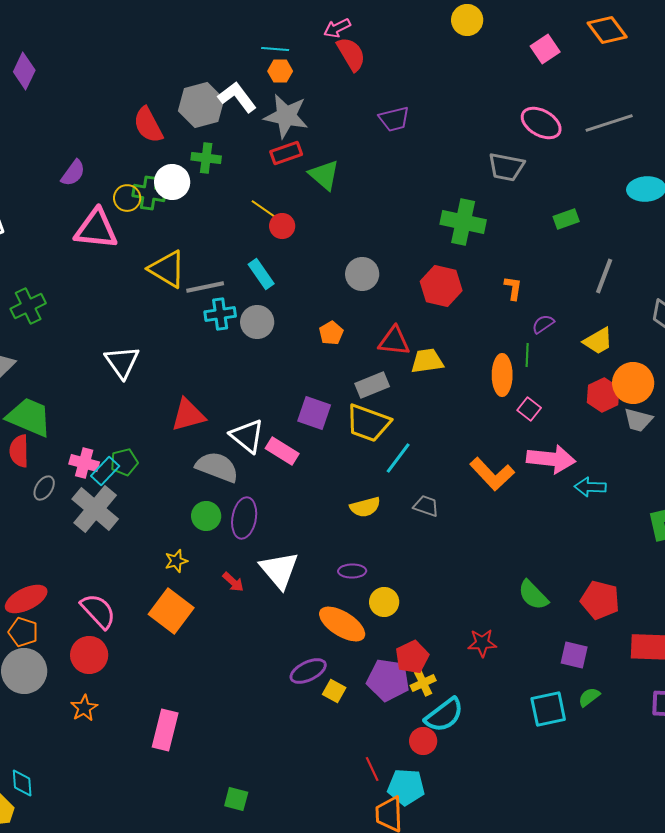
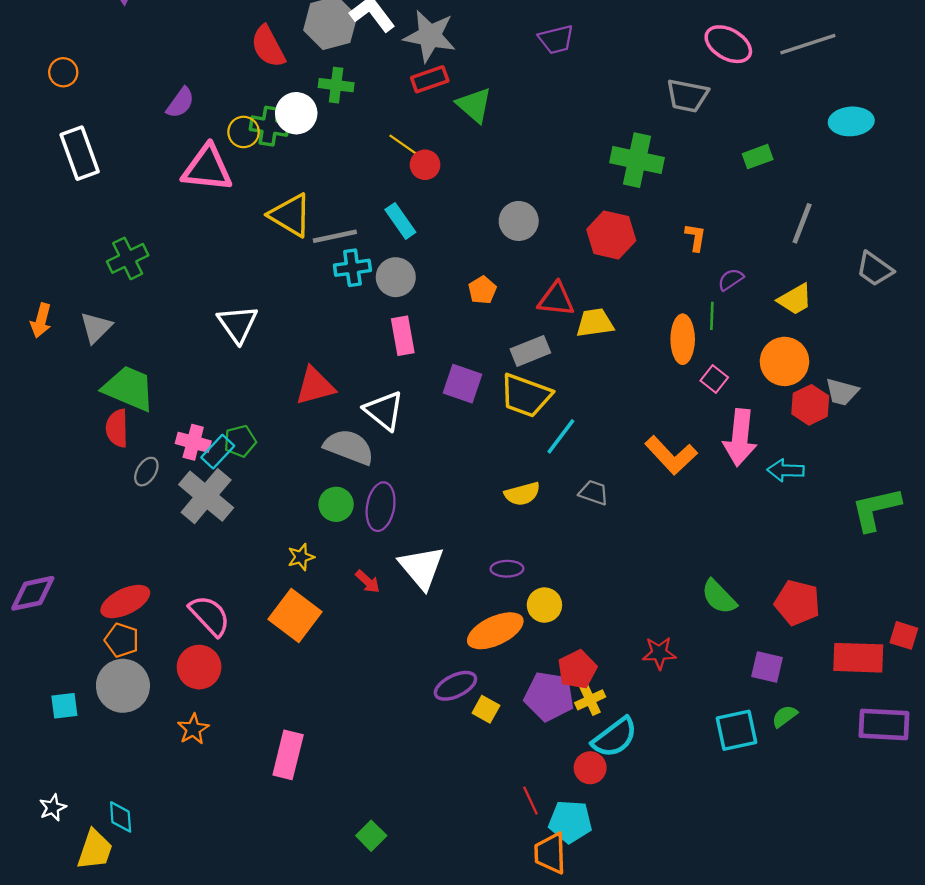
orange circle: (633, 383) -> (784, 361), moved
red hexagon: (603, 395) -> (810, 405), moved
pink rectangle: (282, 451) -> (403, 336), moved, turned 48
pink arrow: (551, 459) -> (740, 438), turned 90
orange ellipse: (342, 624) -> (495, 631), turned -57
green square: (236, 799) -> (371, 836), turned 30

